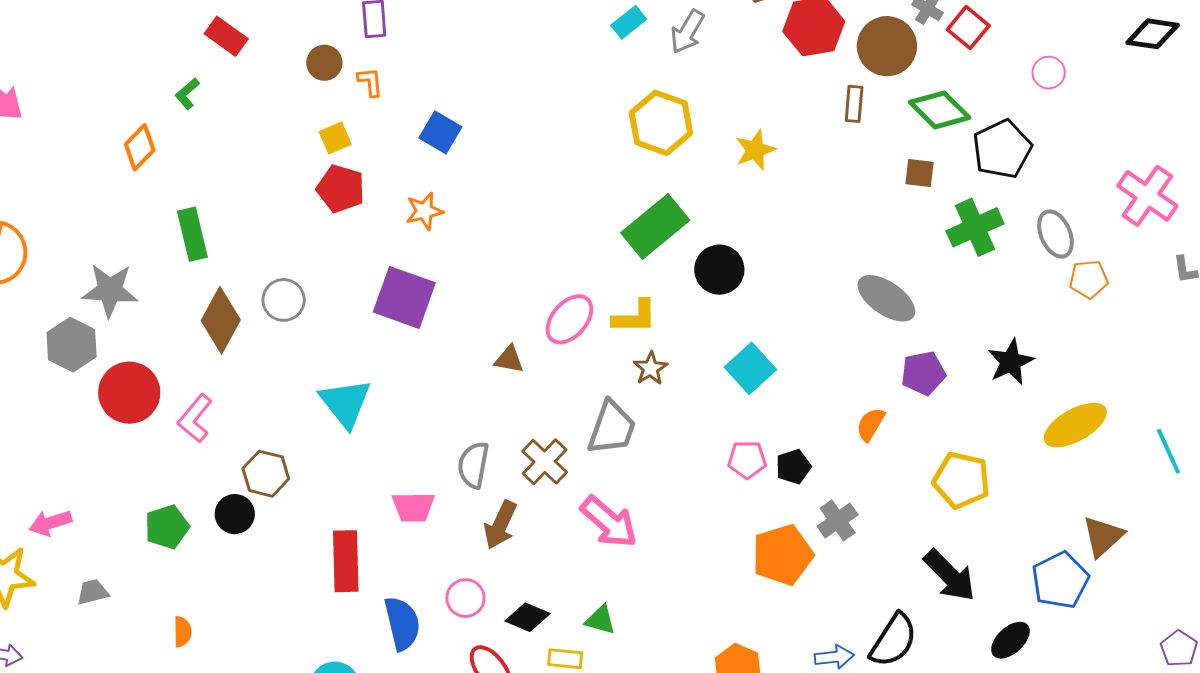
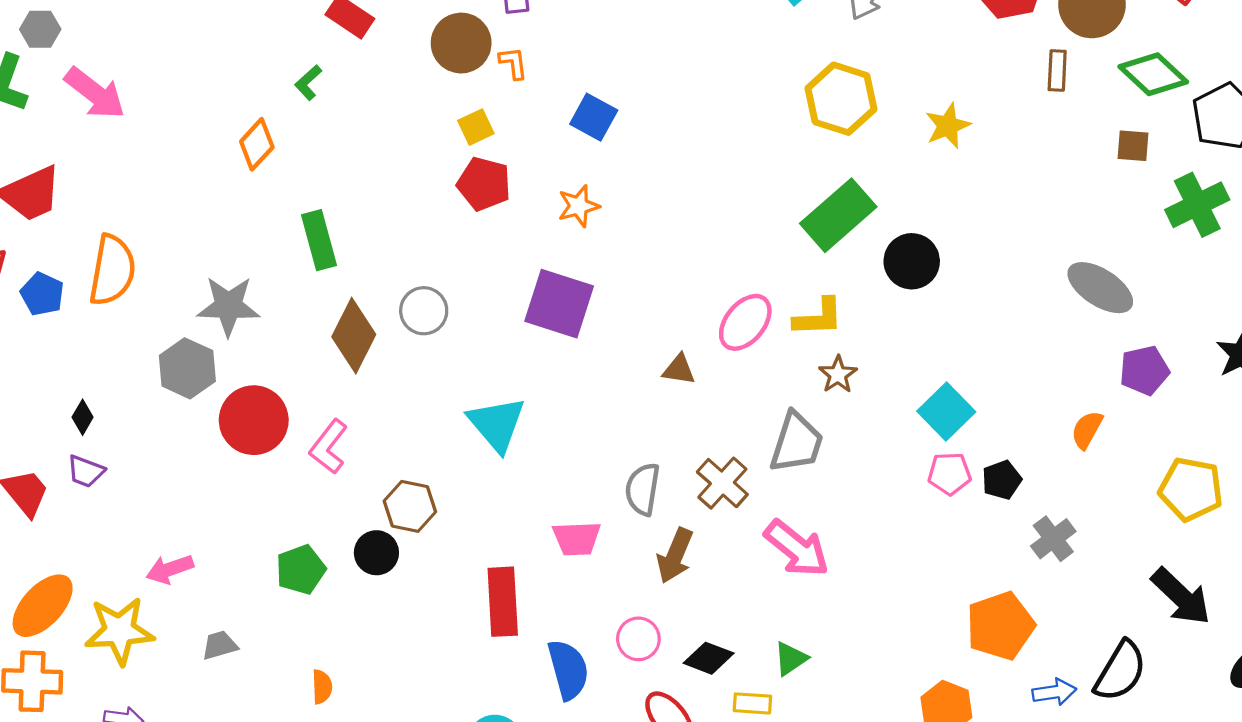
brown circle: (324, 63) -> (461, 43), size x1.5
cyan square: (750, 368) -> (946, 412), moved
orange pentagon: (783, 555) -> (1000, 626), moved
green triangle: (600, 620) -> (791, 659), turned -48

